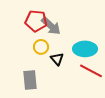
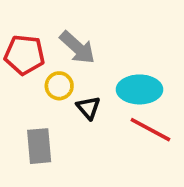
red pentagon: (36, 21) -> (24, 55), moved

